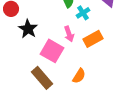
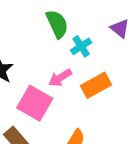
pink arrow: (69, 34) -> (60, 78), turned 77

